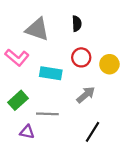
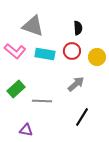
black semicircle: (77, 24) -> (78, 28), moved
cyan rectangle: (51, 73) -> (45, 54), moved
purple triangle: (27, 132) -> (26, 130), moved

